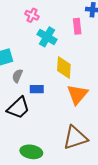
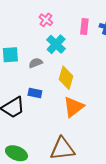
pink rectangle: (77, 26) -> (84, 27), moved
gray semicircle: (17, 76) -> (36, 63), moved, turned 32

